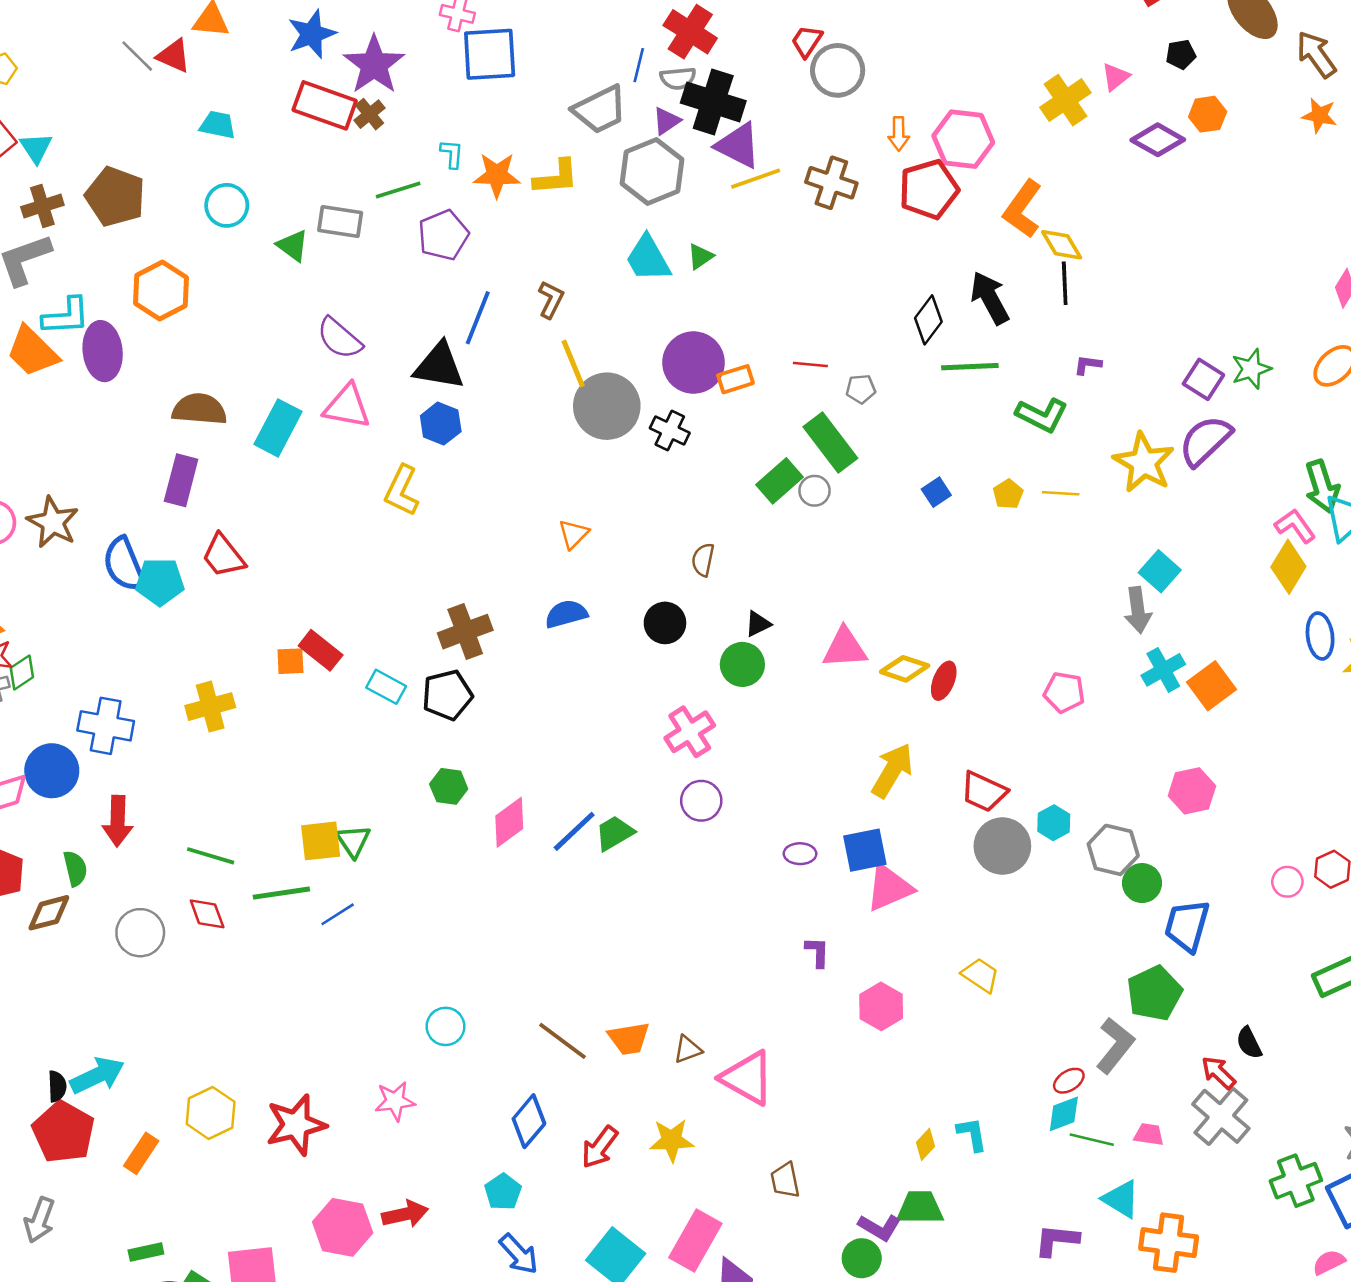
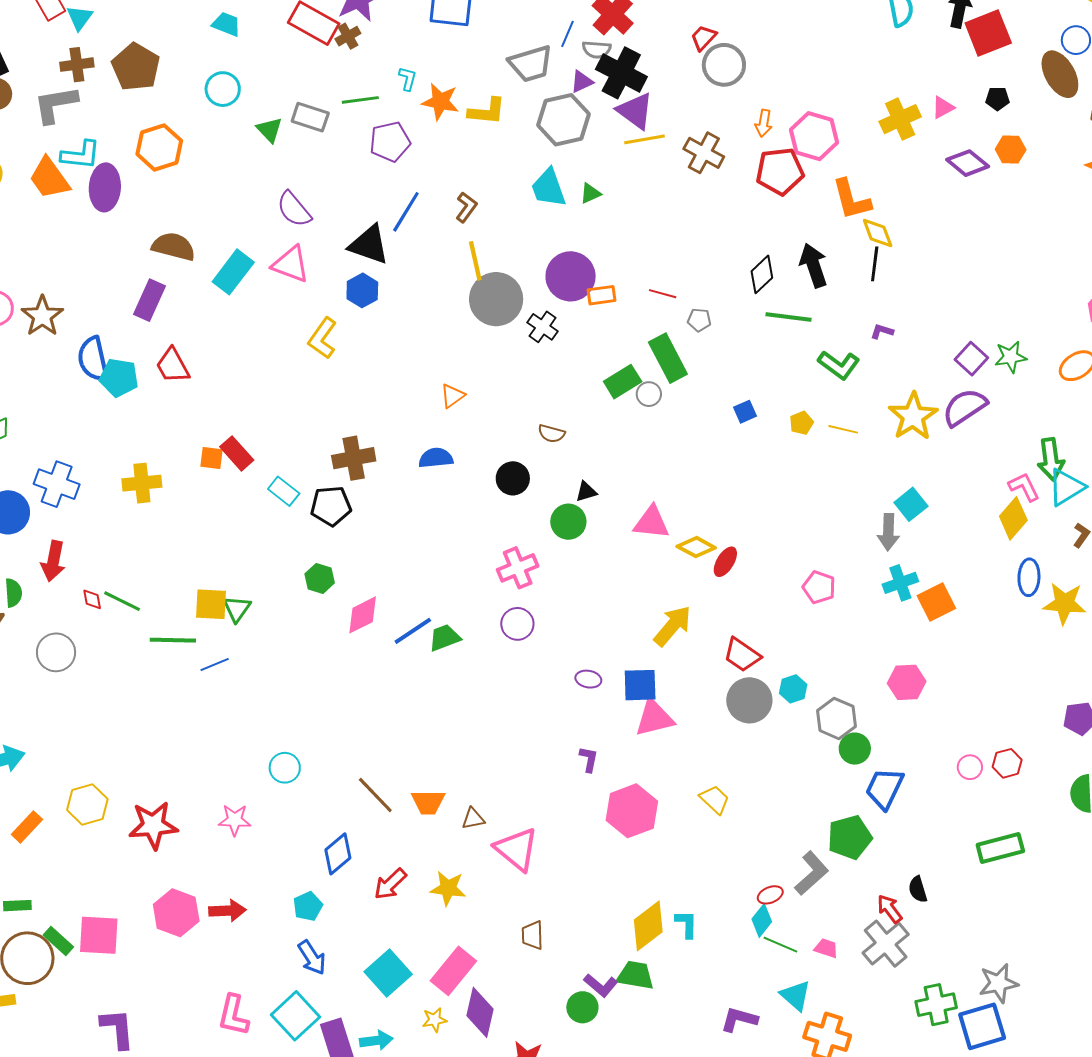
orange L-shape: (1023, 209) -> (851, 199), turned -60
brown semicircle: (703, 560) -> (551, 434), turned -96
red diamond: (207, 914) -> (92, 599), moved, size x0.7
pink hexagon: (881, 1006) -> (632, 811), size x1.4
cyan diamond: (1064, 1114) -> (762, 920), turned -40
yellow diamond: (925, 1144) -> (648, 926), size x2.0

